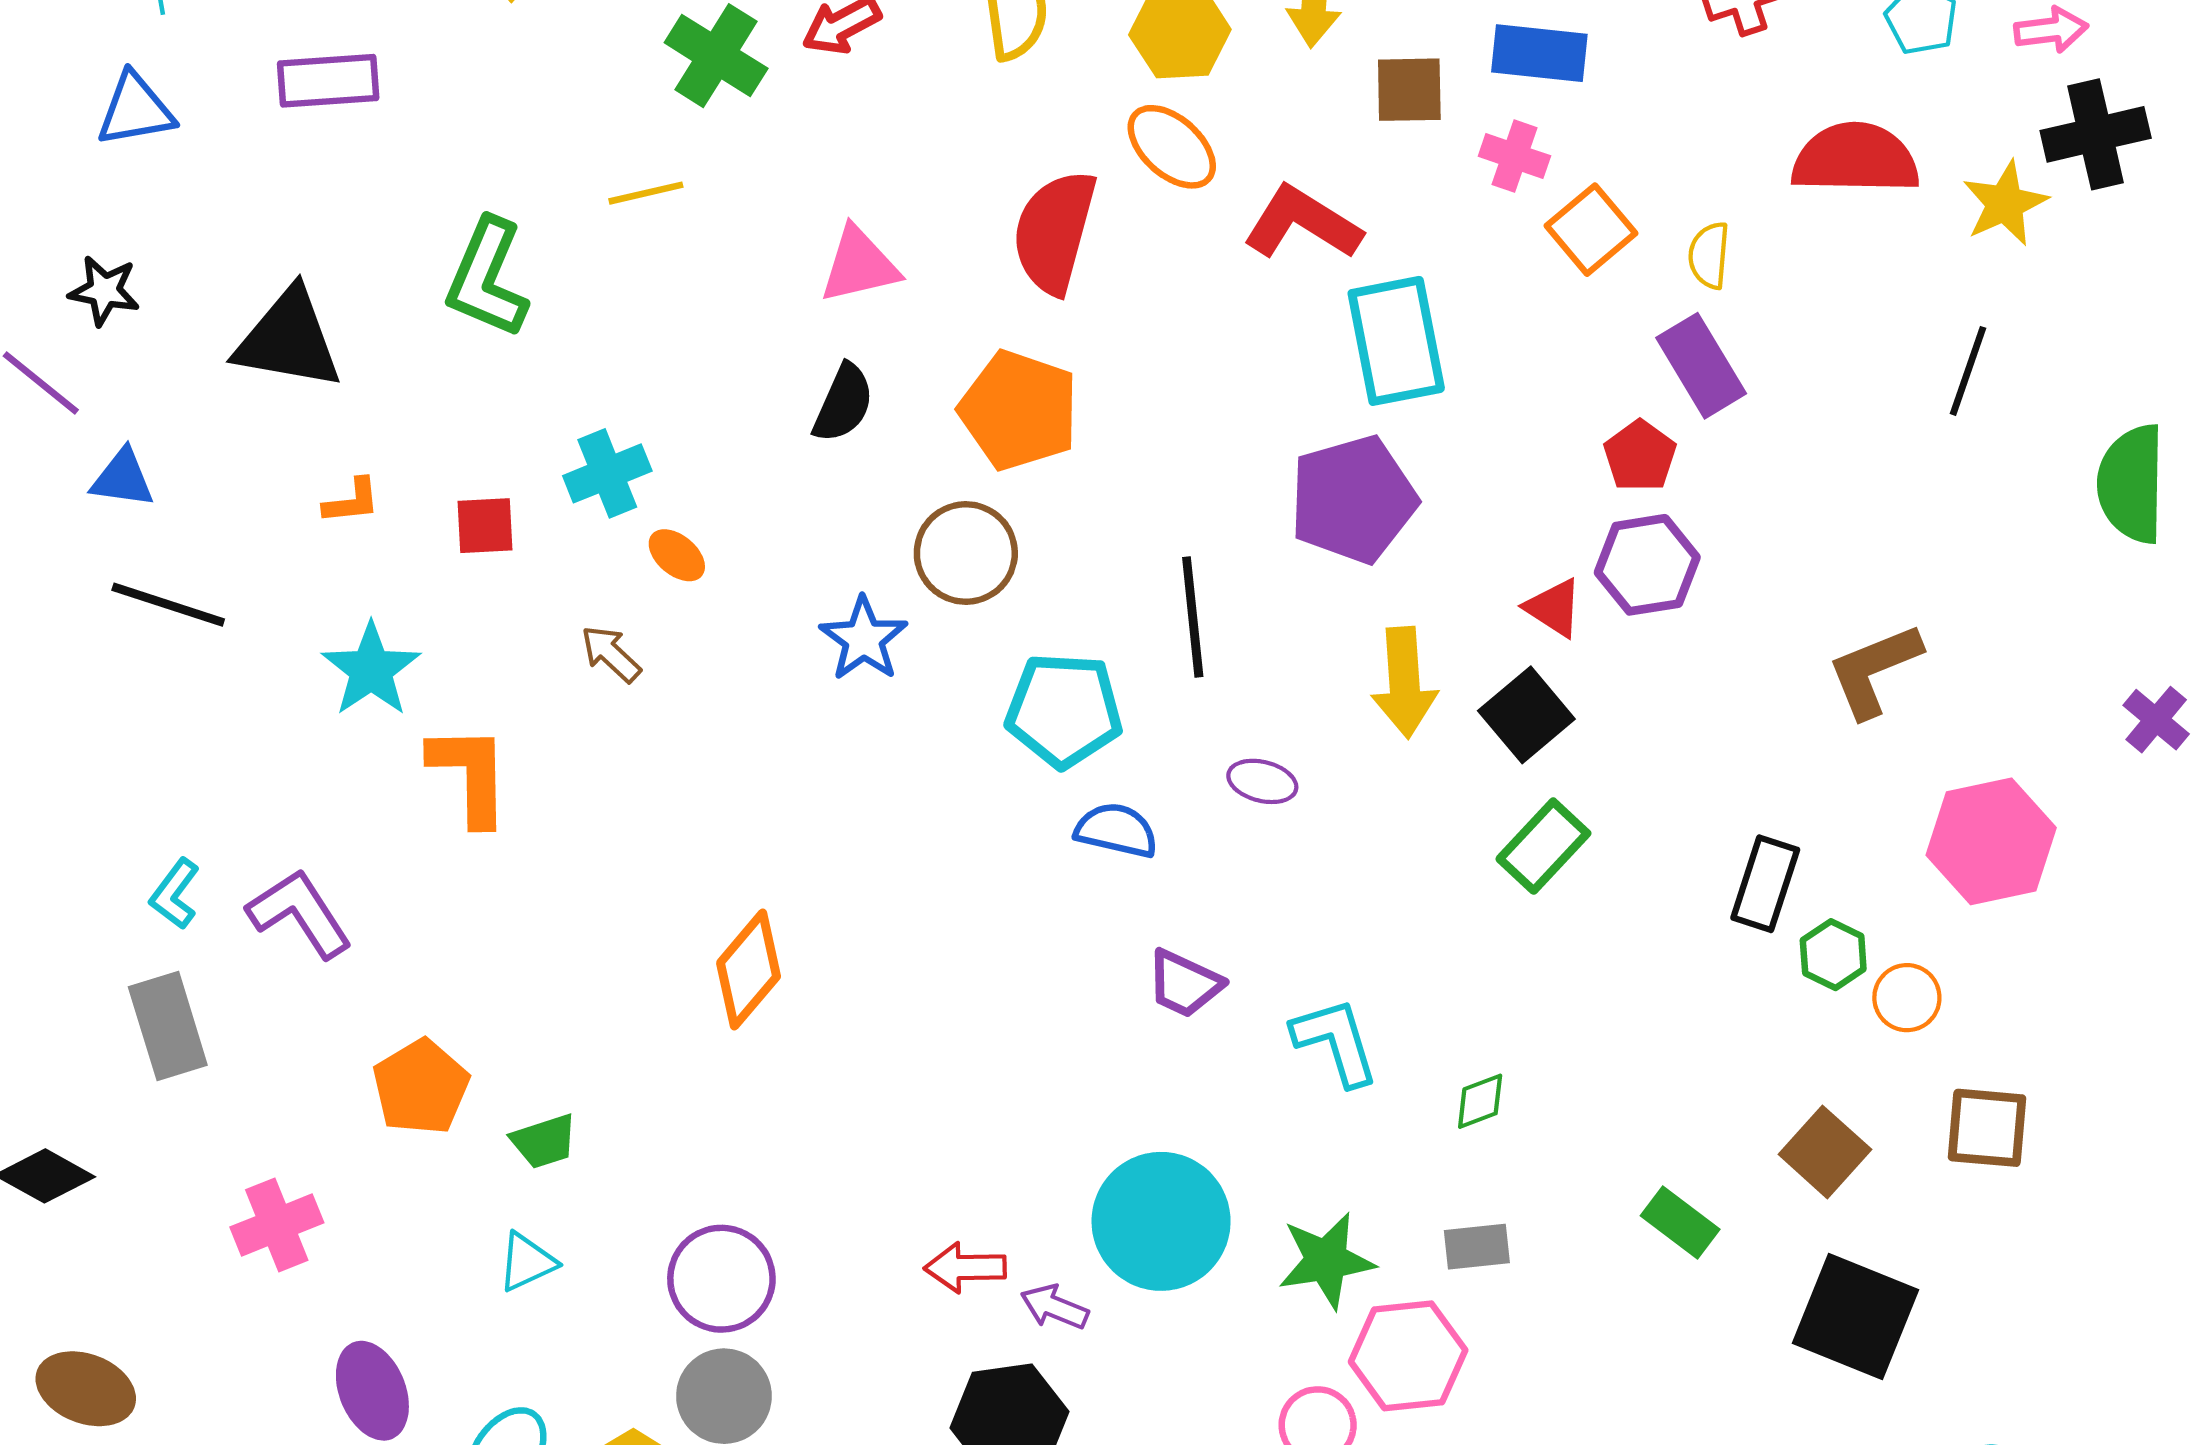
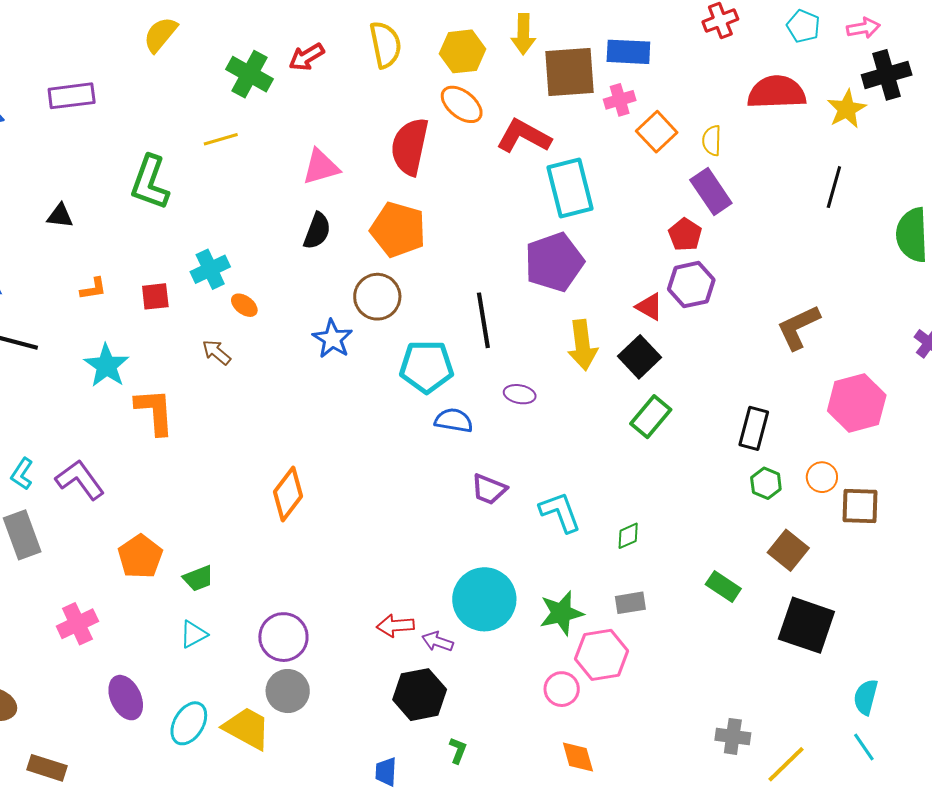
brown square: (1409, 90) -> (570, 72), size x1.6
pink cross: (1514, 156) -> (620, 100), turned -32
black triangle: (288, 339) -> (60, 216), size x0.5
green hexagon: (1833, 955) -> (766, 483), moved
brown square: (1987, 1128) -> (860, 506), moved

